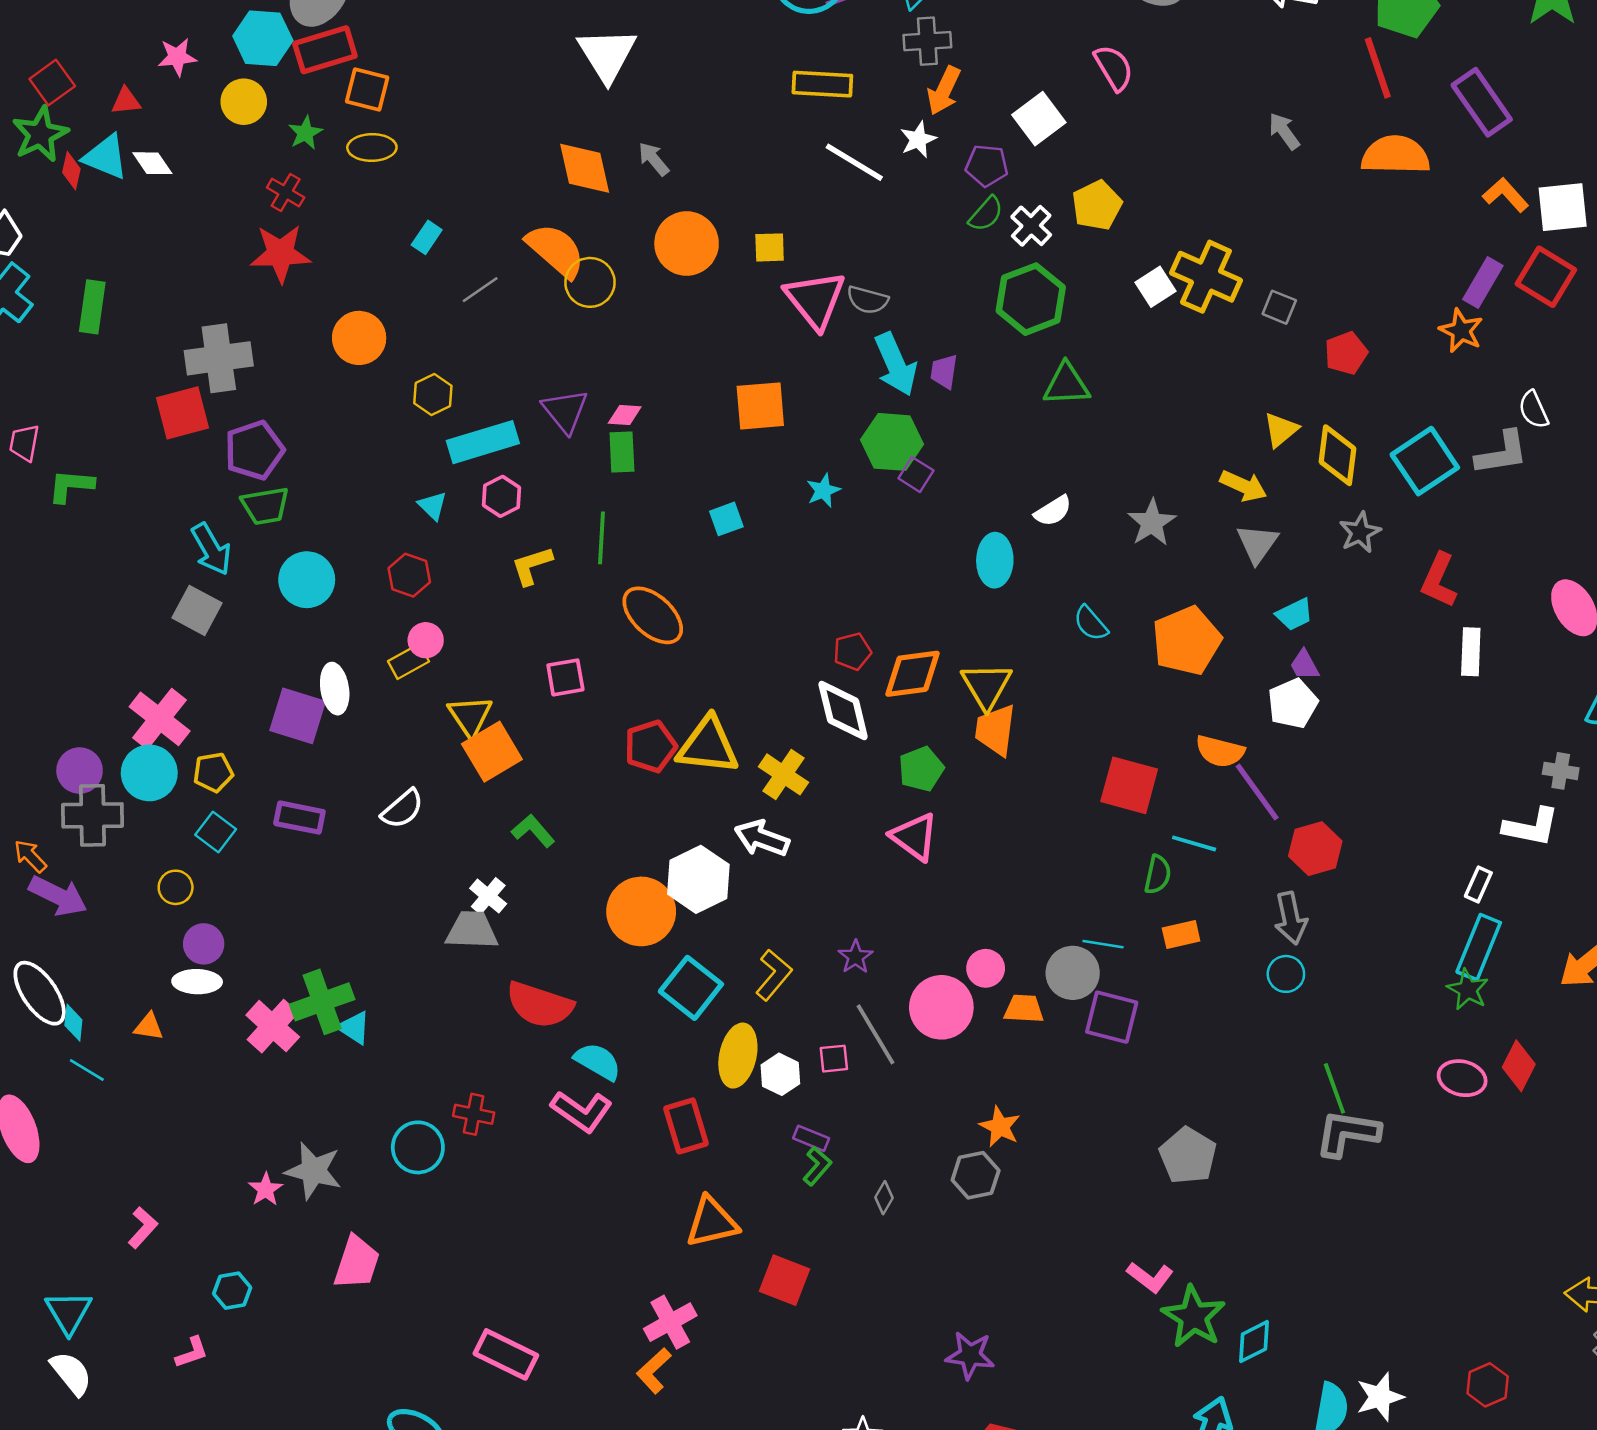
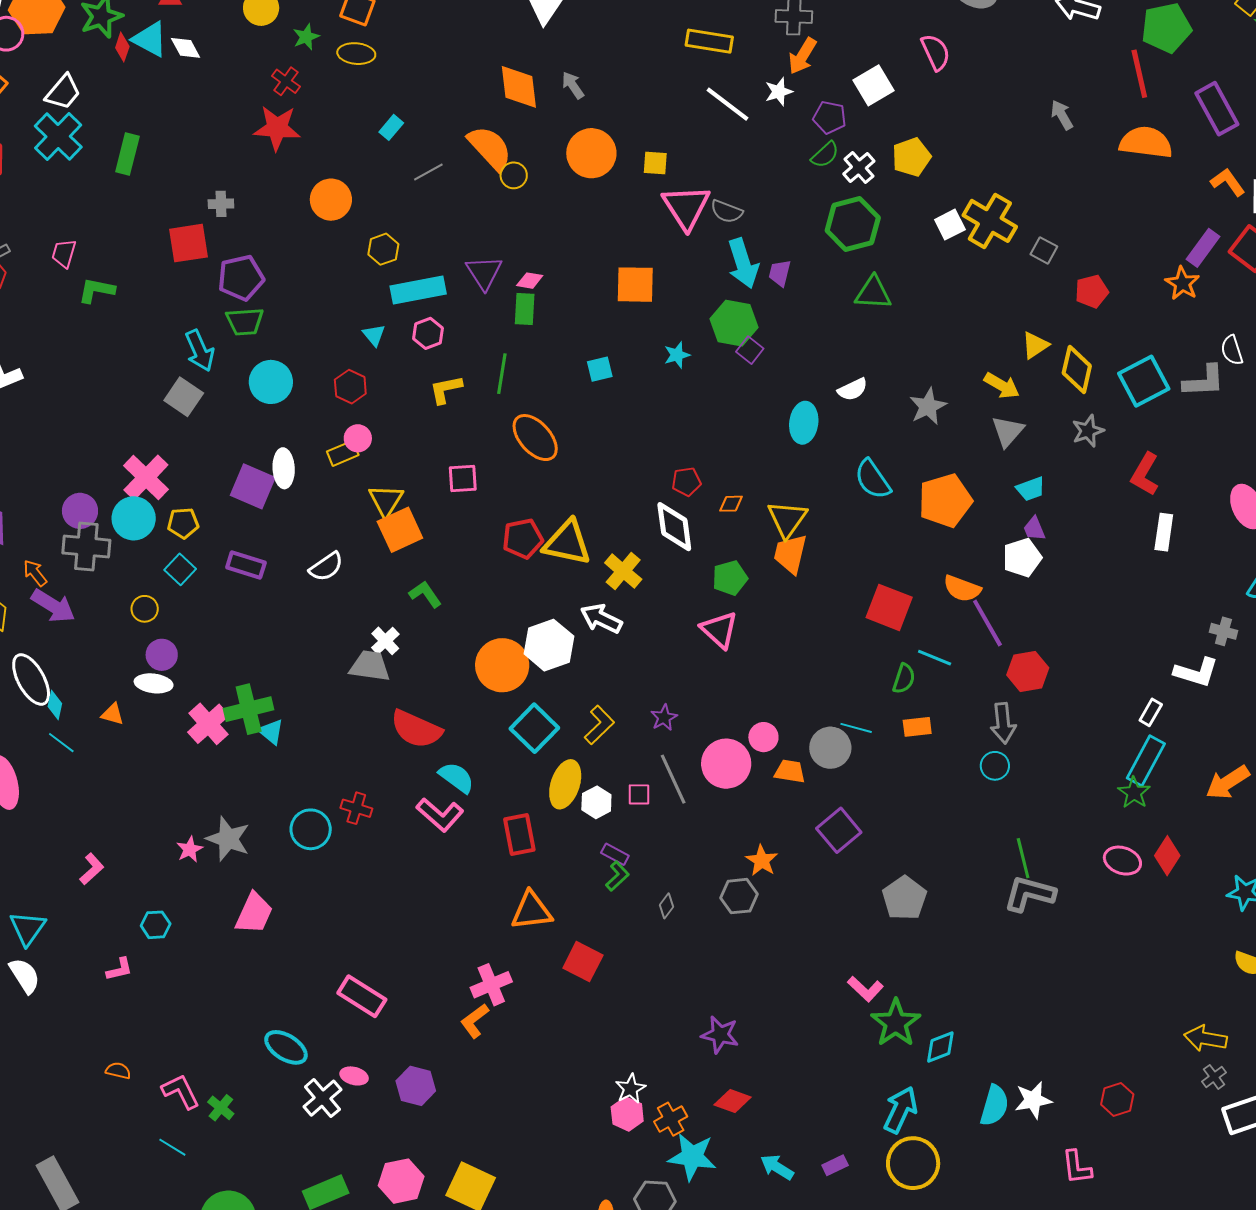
yellow circle: (590, 282) -> (514, 175), size x0.7
gray cross: (219, 358) -> (221, 204), size x0.5
cyan semicircle: (1091, 623) -> (873, 479), size x1.4
orange diamond: (912, 674) -> (731, 504), size x0.5
purple square: (1112, 1017) -> (839, 830), moved, turned 30

